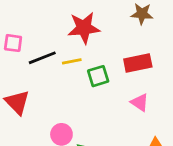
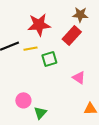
red rectangle: (138, 63) -> (72, 35), moved, turned -36

